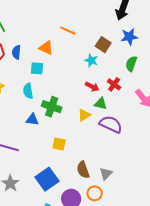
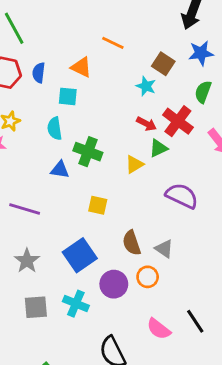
red cross: (114, 84) -> (178, 121), size x1.5
green triangle: (101, 104) -> (158, 148), turned -40
purple semicircle: (111, 124) -> (182, 196), moved
gray triangle: (106, 174) -> (164, 249), turned -40

